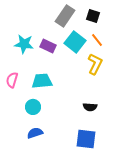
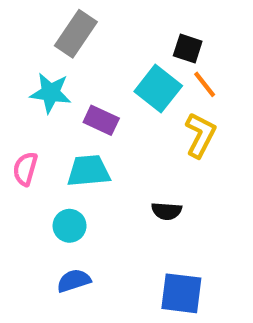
gray rectangle: (65, 16) -> (76, 34), moved
black square: (93, 16) -> (188, 49), moved
purple rectangle: (48, 46) -> (101, 120), moved
black semicircle: (90, 107) -> (167, 211), moved

